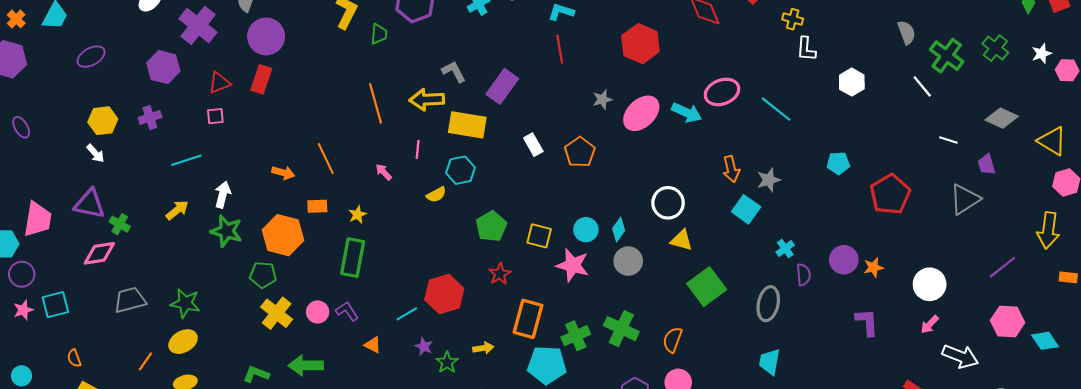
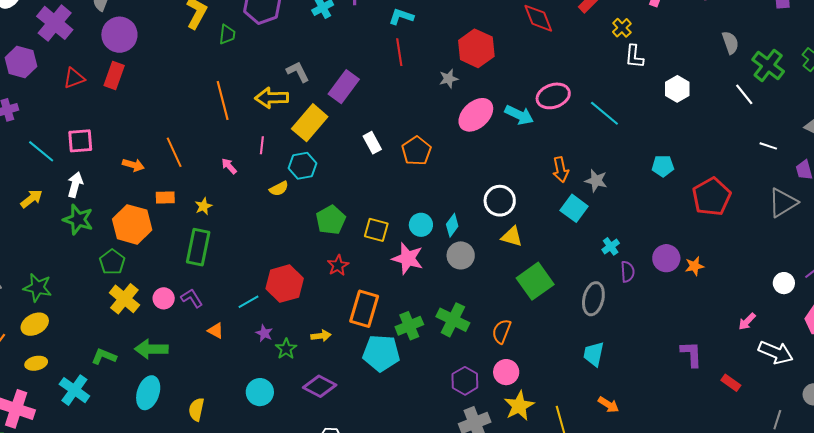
yellow cross: (793, 19) -> (622, 28), turned 30
gray star: (602, 99) -> (449, 79), moved
pink square: (215, 116) -> (80, 141), moved, size x1.5
yellow rectangle: (467, 125) -> (310, 123), turned -60
cyan line: (186, 160) -> (41, 151), turned 56
gray star: (769, 180) -> (596, 181), turned 30
green pentagon: (263, 275) -> (112, 262), turned 30
white circle: (930, 284) -> (784, 283), moved, size x0.7
purple L-shape: (867, 322) -> (691, 354), moved

